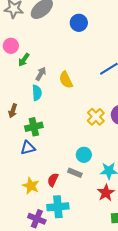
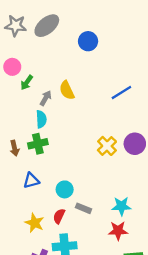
yellow semicircle: (66, 80) -> (67, 90), moved
brown arrow: (13, 111) -> (14, 148), moved, turned -32
green cross: (34, 127) -> (38, 144), moved
cyan circle: (84, 155) -> (65, 189), moved
red star: (106, 193) -> (118, 231), turned 30

